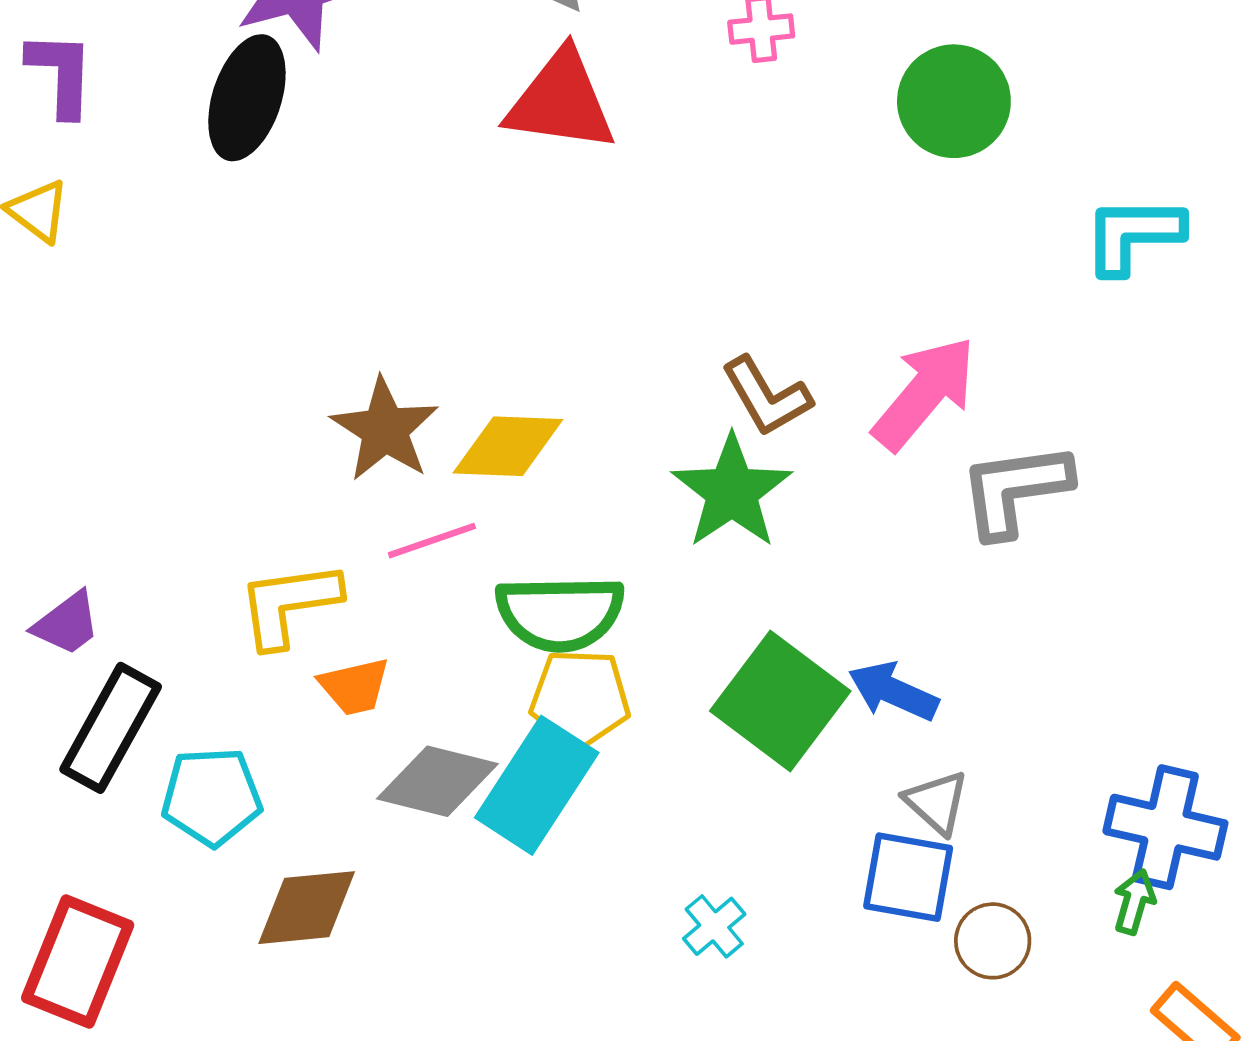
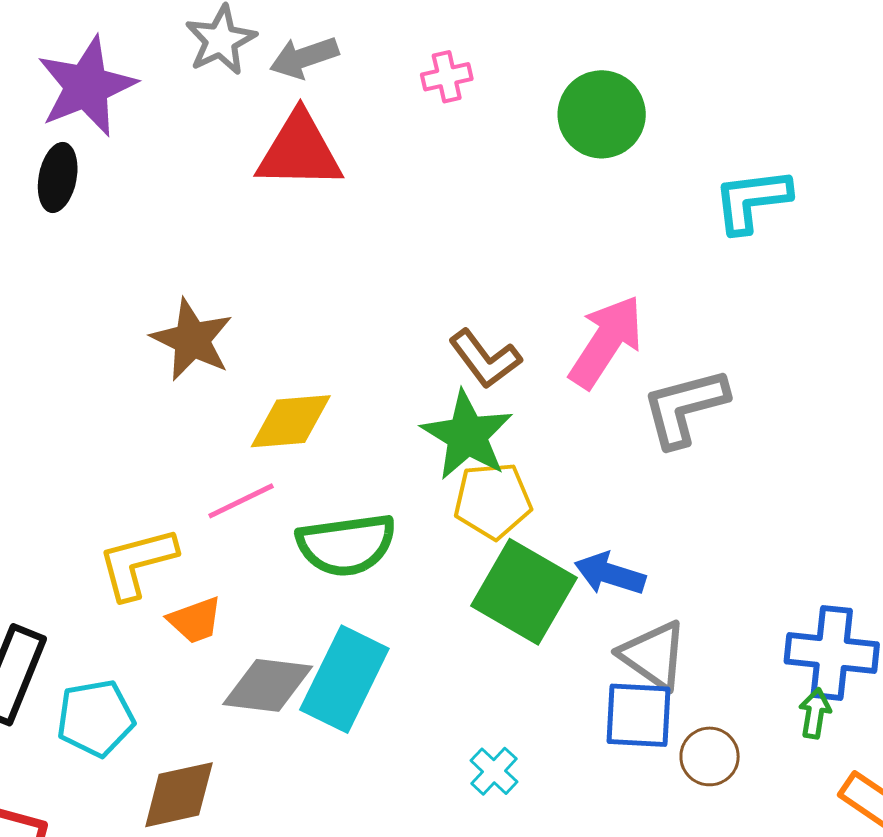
black ellipse: (247, 98) -> (58, 177), size x0.7
brown star: (385, 429) -> (192, 340), moved
yellow pentagon: (580, 698) -> (493, 501), moved
gray triangle: (937, 802) -> (654, 655), size x1.4

